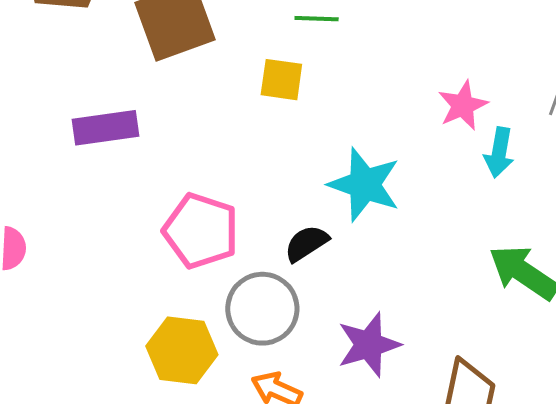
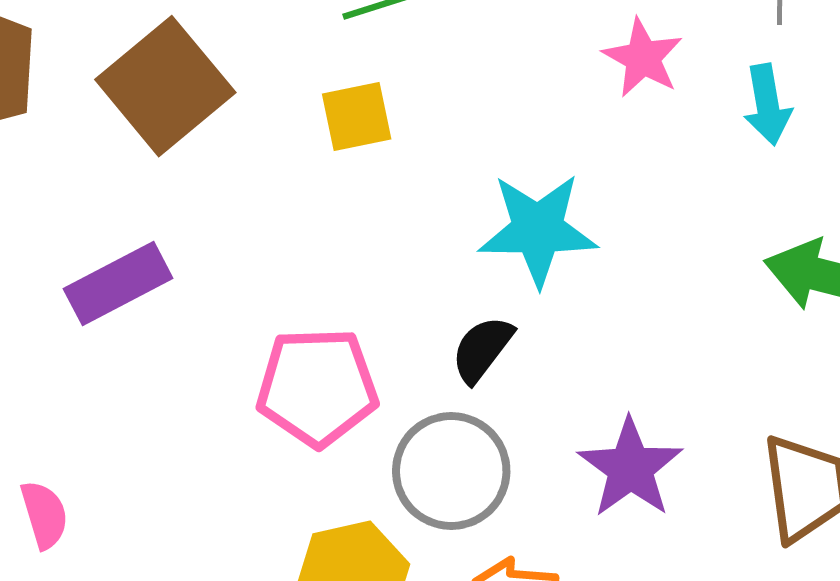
cyan arrow: (499, 152) -> (767, 105), moved

